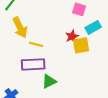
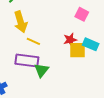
cyan rectangle: (93, 27) -> (91, 44), moved, turned 42
green triangle: (49, 81) -> (41, 70), moved, turned -35

